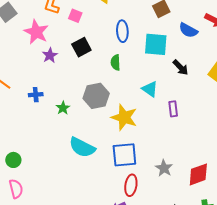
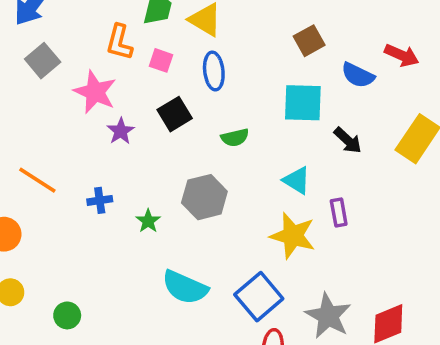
blue ellipse: (122, 31) -> (214, 71), moved
green semicircle: (116, 62) -> (235, 138), turned -98
yellow star: (124, 117) -> (293, 236), moved
blue square: (124, 155) -> (259, 297), turned -32
gray star: (164, 168) -> (328, 316), size x1.5

